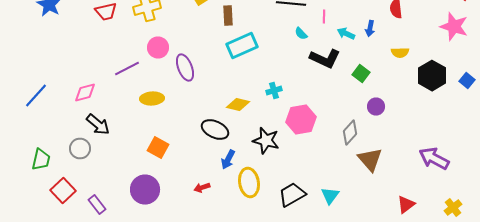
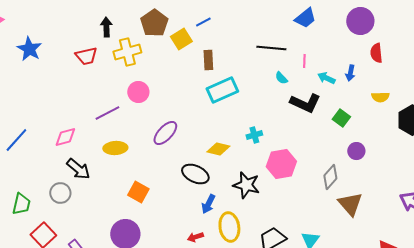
purple ellipse: (185, 68) -> (165, 133), moved, turned 64
yellow ellipse: (152, 98) -> (115, 148), moved
red arrow: (202, 188) -> (195, 237), moved

